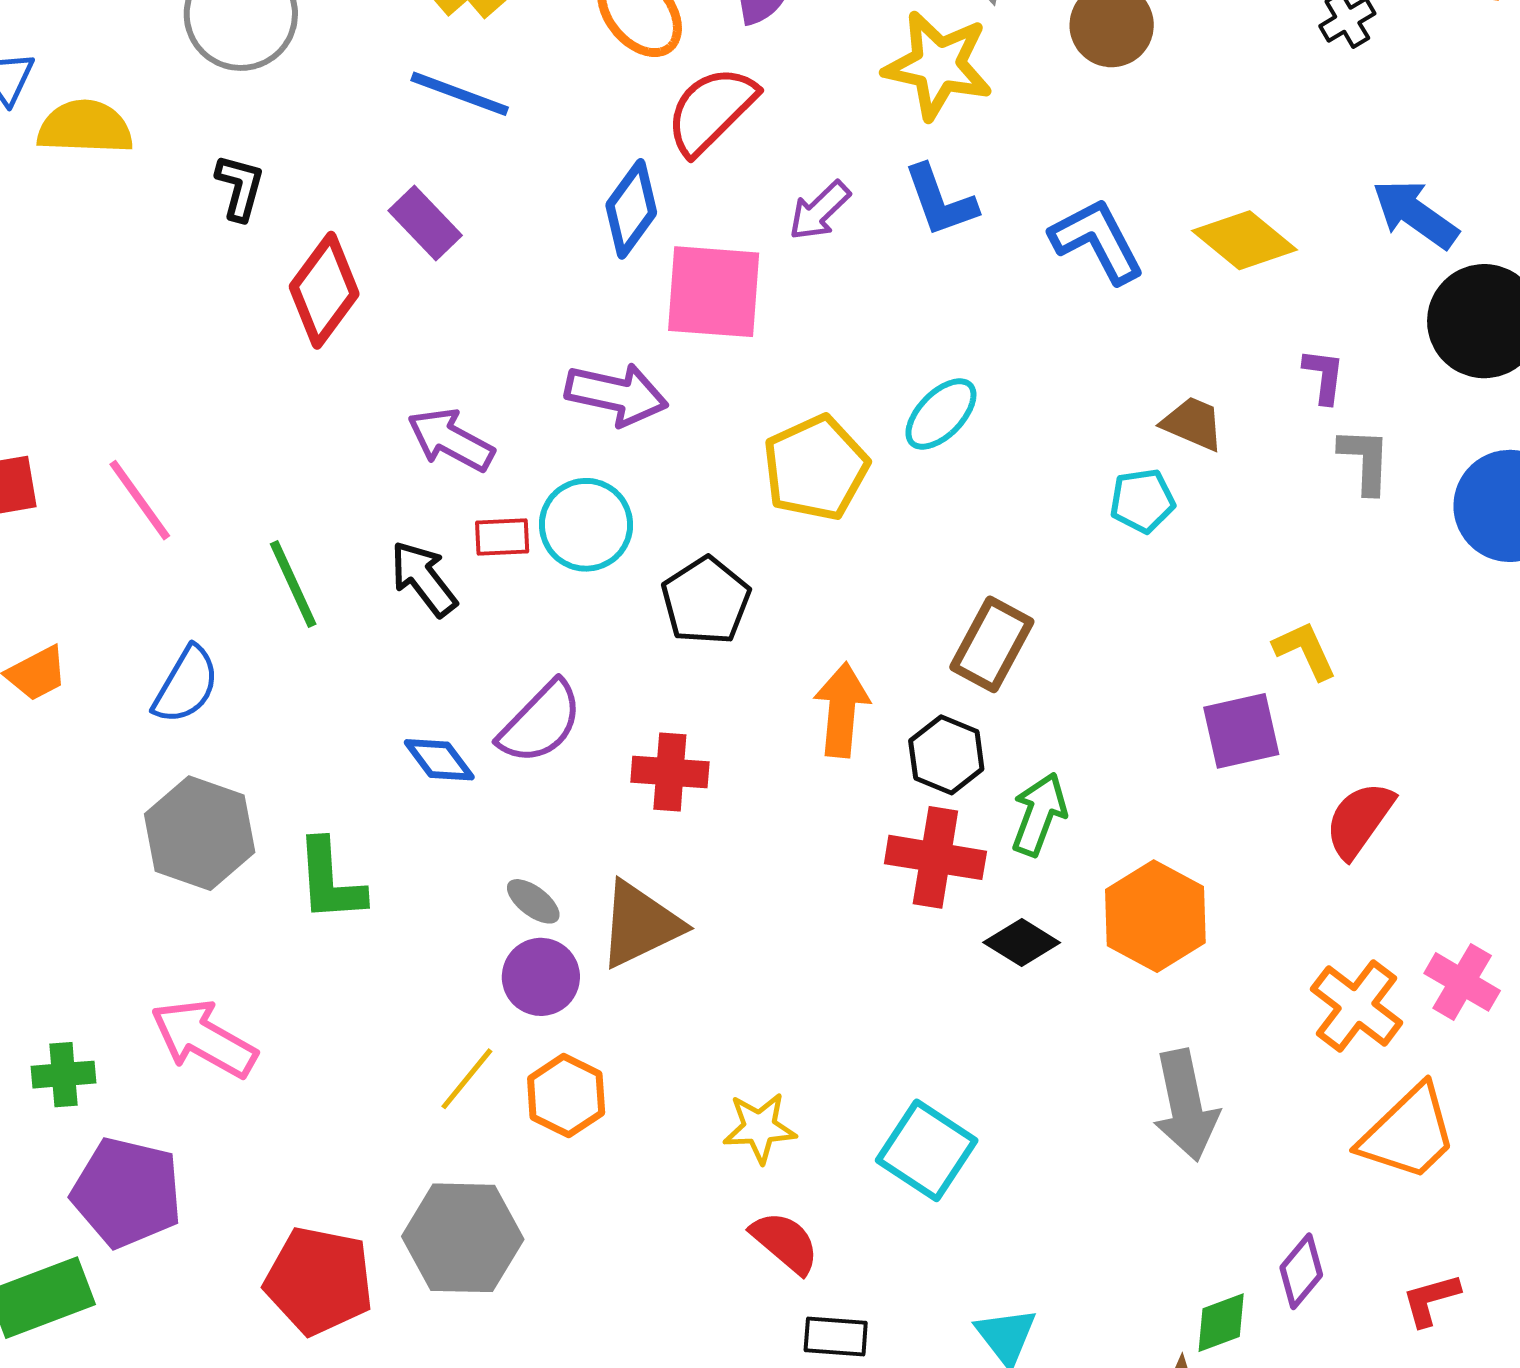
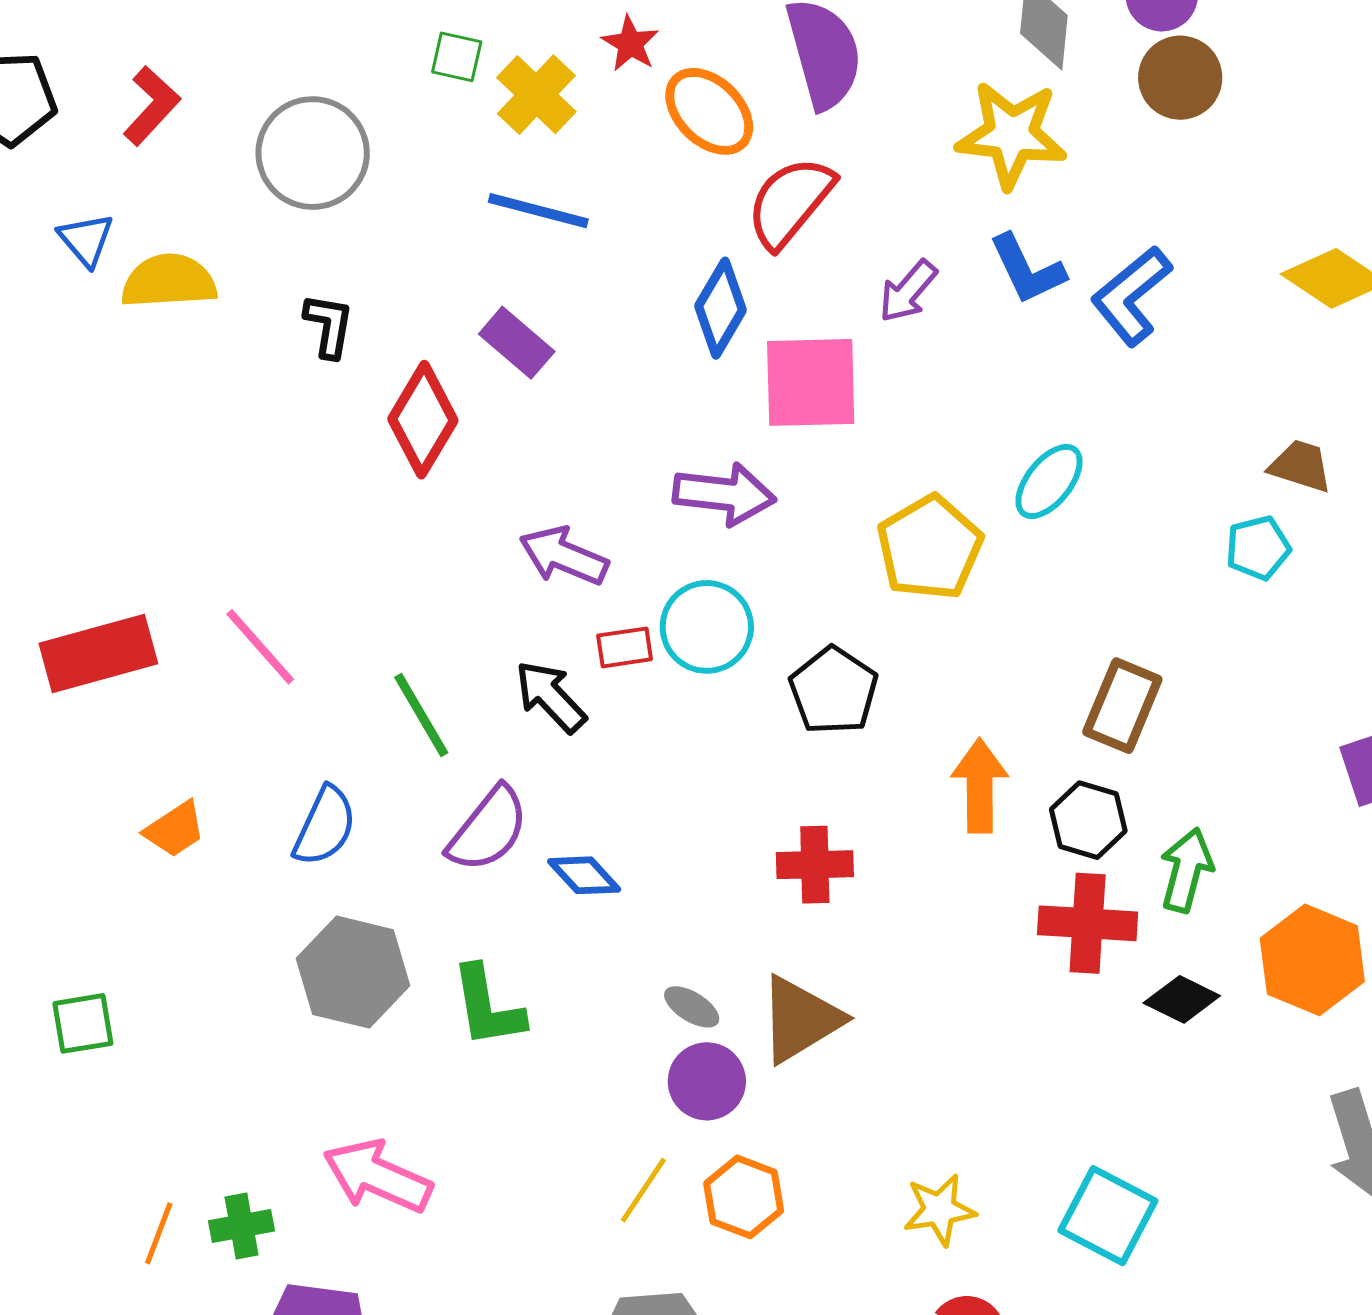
blue L-shape: (1097, 241) -> (1131, 296), moved, turned -96
purple semicircle: (541, 722) -> (488, 829), moved

